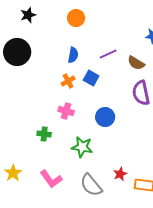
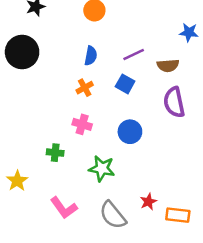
brown semicircle: (136, 63) -> (168, 66), turned -36
blue square: (91, 78) -> (125, 84), moved
yellow star: (13, 173) -> (17, 181), moved

